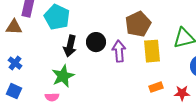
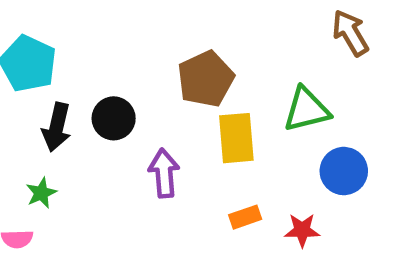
purple arrow: (119, 51) -> (164, 173), moved
green star: (63, 76) -> (41, 193), size x0.6

